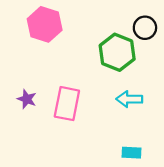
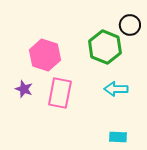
pink hexagon: (45, 24) -> (45, 55), moved

